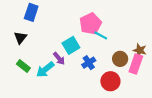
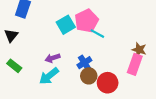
cyan square: (71, 45) -> (66, 25), moved
purple arrow: (59, 58) -> (52, 58), turned 112
brown circle: (120, 59) -> (89, 76), moved
cyan arrow: (45, 70) -> (49, 76), moved

